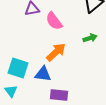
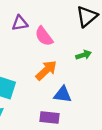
blue triangle: (43, 74) -> (63, 94), moved

